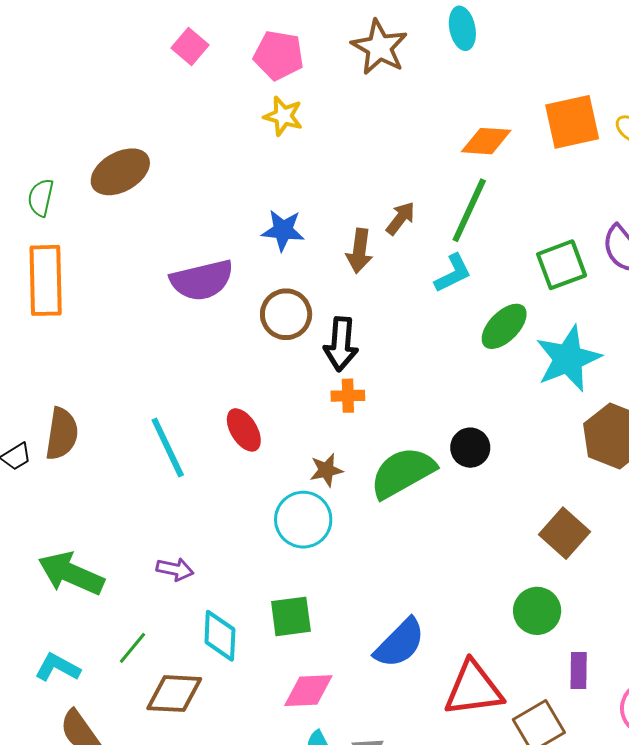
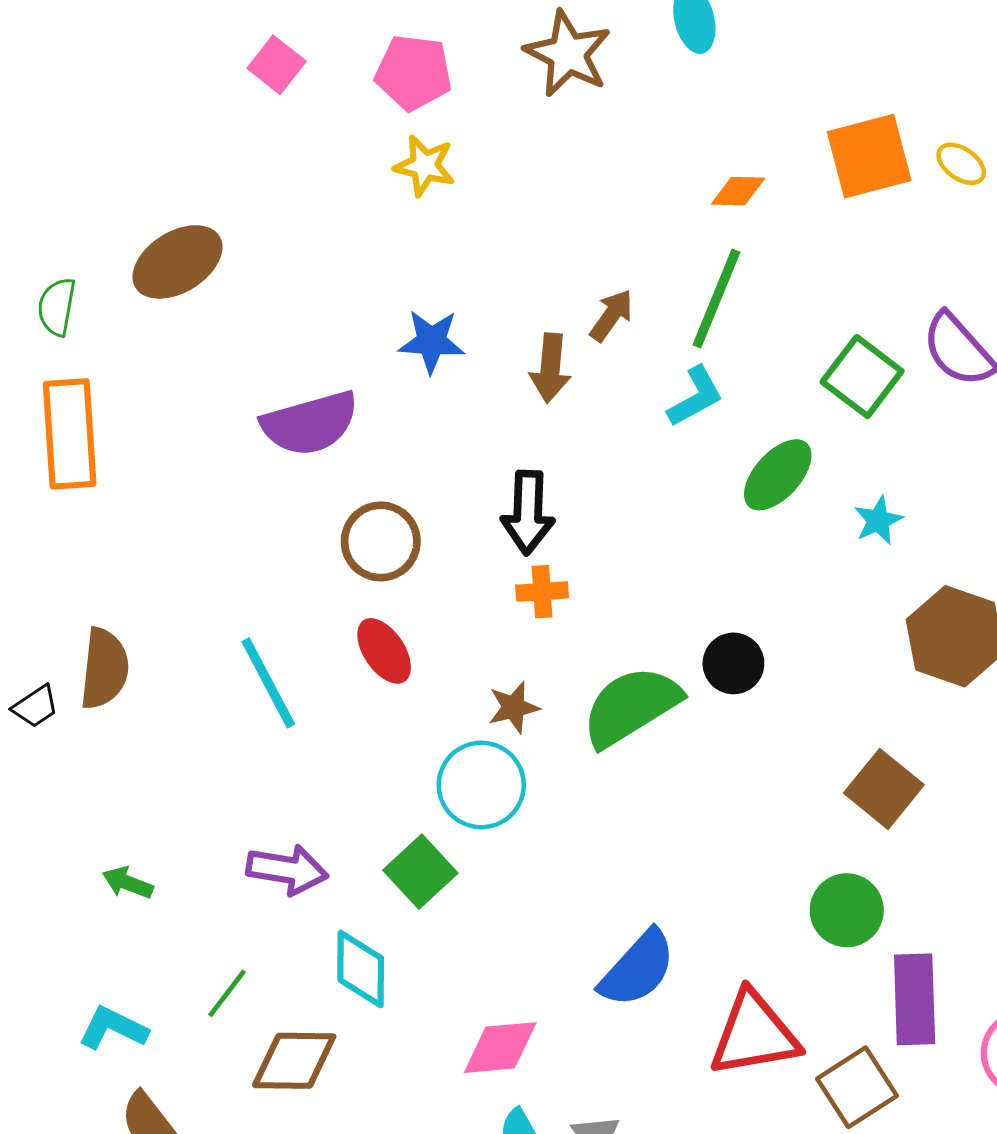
orange diamond: (486, 141) -> (738, 191), size x0.7
green square: (562, 265) -> (862, 377), turned -30
brown circle: (286, 314) -> (381, 541), moved
cyan star: (568, 359) -> (878, 520), size x0.5
purple arrow: (175, 569) -> (287, 870), size x1.4
green arrow: (71, 573) -> (128, 883), size x0.5
green square: (291, 616) -> (420, 872), moved, turned -33
purple rectangle: (579, 671) -> (915, 999), size x1.6

